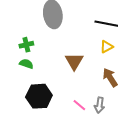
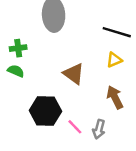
brown triangle: (74, 61) -> (74, 74), turned -30
black hexagon: (39, 96) -> (45, 111), moved

